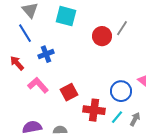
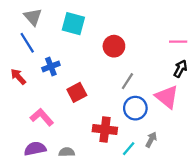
gray line: (122, 28) -> (127, 81), moved
pink L-shape: (38, 85) -> (42, 117), moved
red square: (69, 92) -> (77, 92), moved
cyan line: (117, 117) -> (129, 149), moved

